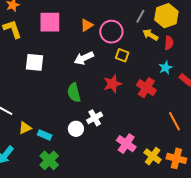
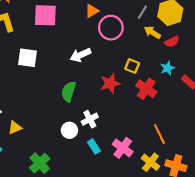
orange triangle: (87, 25) -> (92, 11), moved
red semicircle: (169, 43) -> (172, 42), turned 56
yellow square: (122, 55) -> (132, 66), moved
green semicircle: (74, 93) -> (69, 92), turned 30
orange line: (175, 121) -> (159, 134), moved
cyan rectangle: (45, 135) -> (94, 146), moved, turned 32

